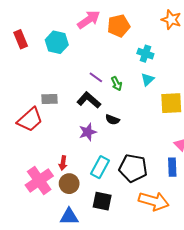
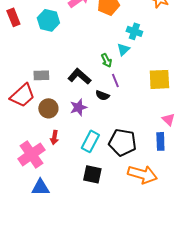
purple line: (96, 77) -> (115, 80), moved, turned 32
cyan triangle: (148, 79) -> (123, 49), moved
brown circle: (69, 184) -> (48, 108), moved
blue triangle: (69, 217) -> (40, 187), moved

